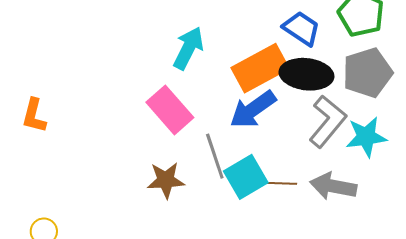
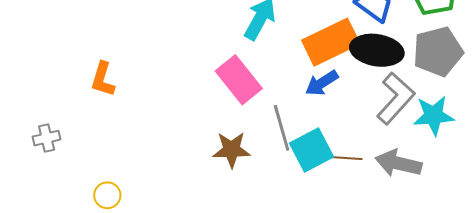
blue arrow: (253, 110) -> (322, 83), size x0.7

